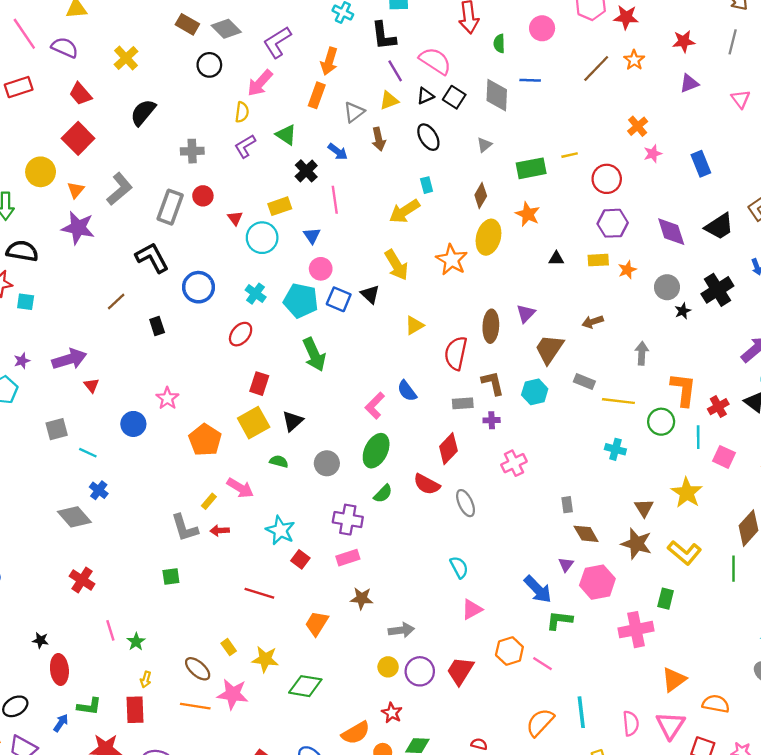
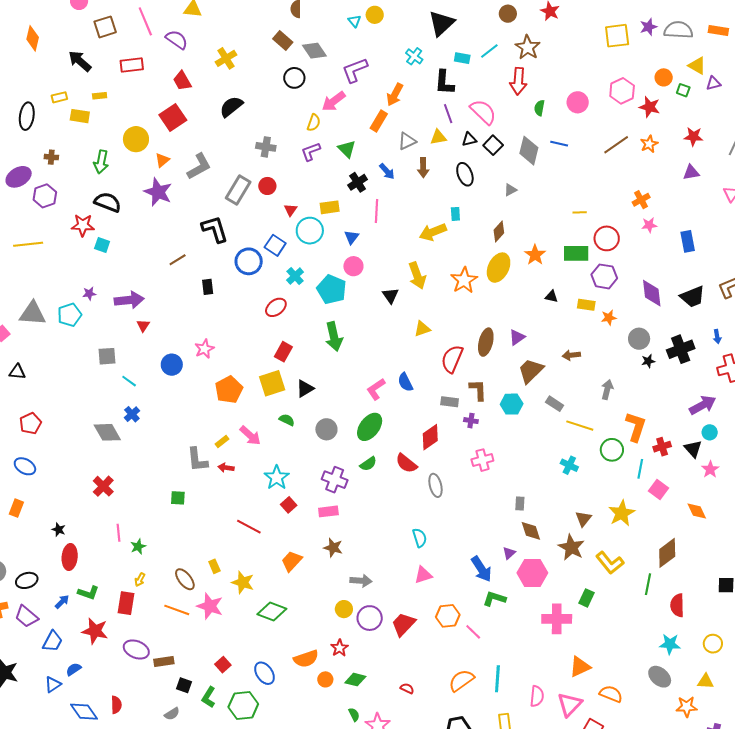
green rectangle: (531, 168) -> (576, 253), moved
blue square: (339, 299) -> (275, 245), moved

